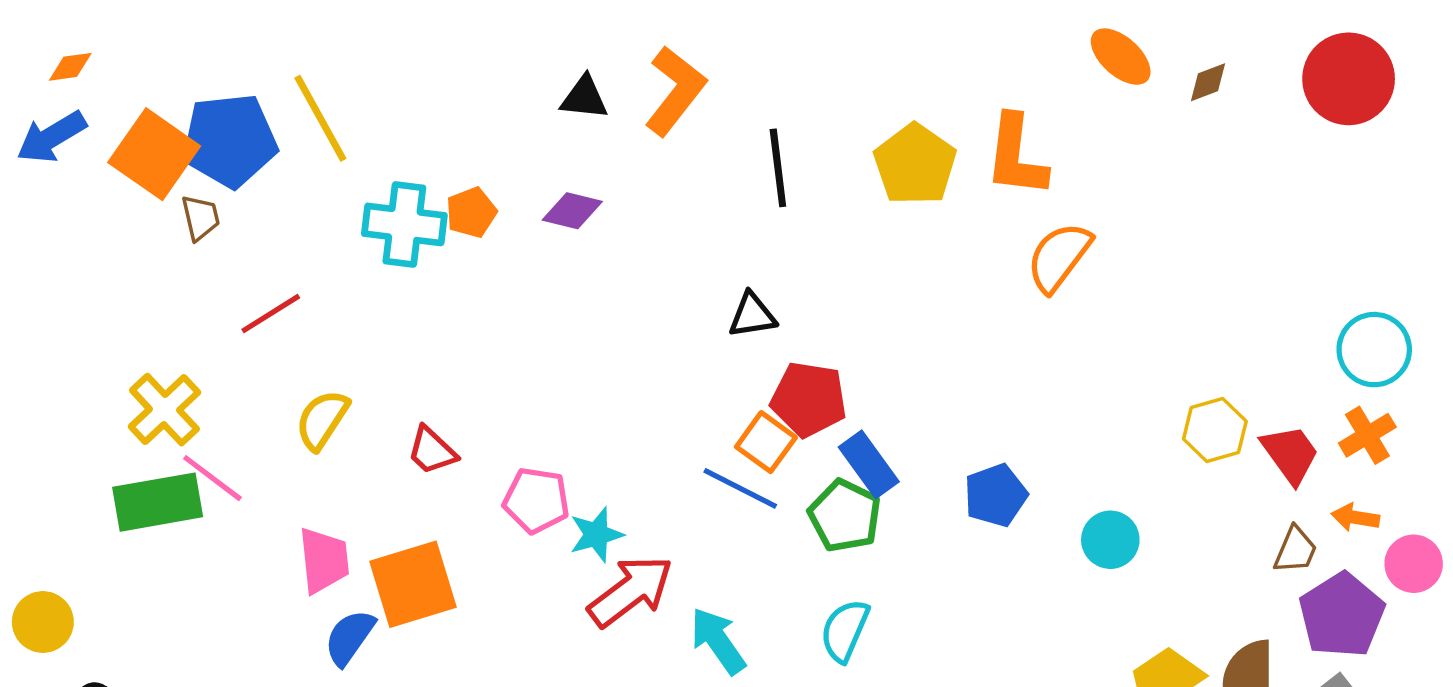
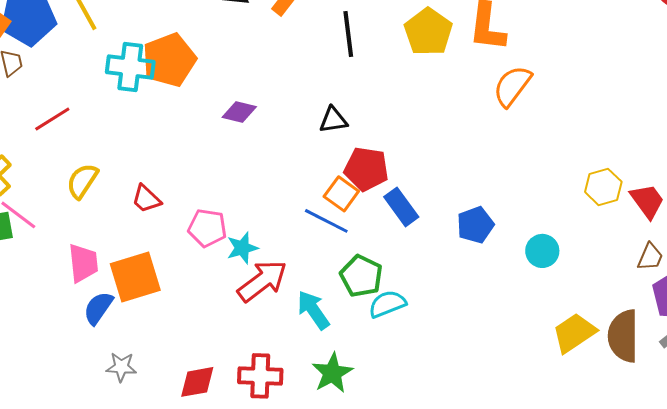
purple diamond: (572, 211) -> (239, 112), moved
orange pentagon: (471, 212) -> (169, 60), size x1.8
green pentagon: (845, 516) -> (361, 276), moved
cyan semicircle: (845, 631) -> (387, 304), turned 45

